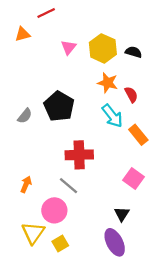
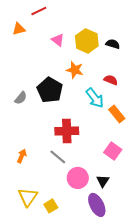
pink triangle: (69, 47) -> (58, 40), turned -32
orange star: (108, 83) -> (75, 70), moved
red semicircle: (131, 95) -> (111, 80), turned -40
pink circle: (54, 210) -> (78, 178), moved

